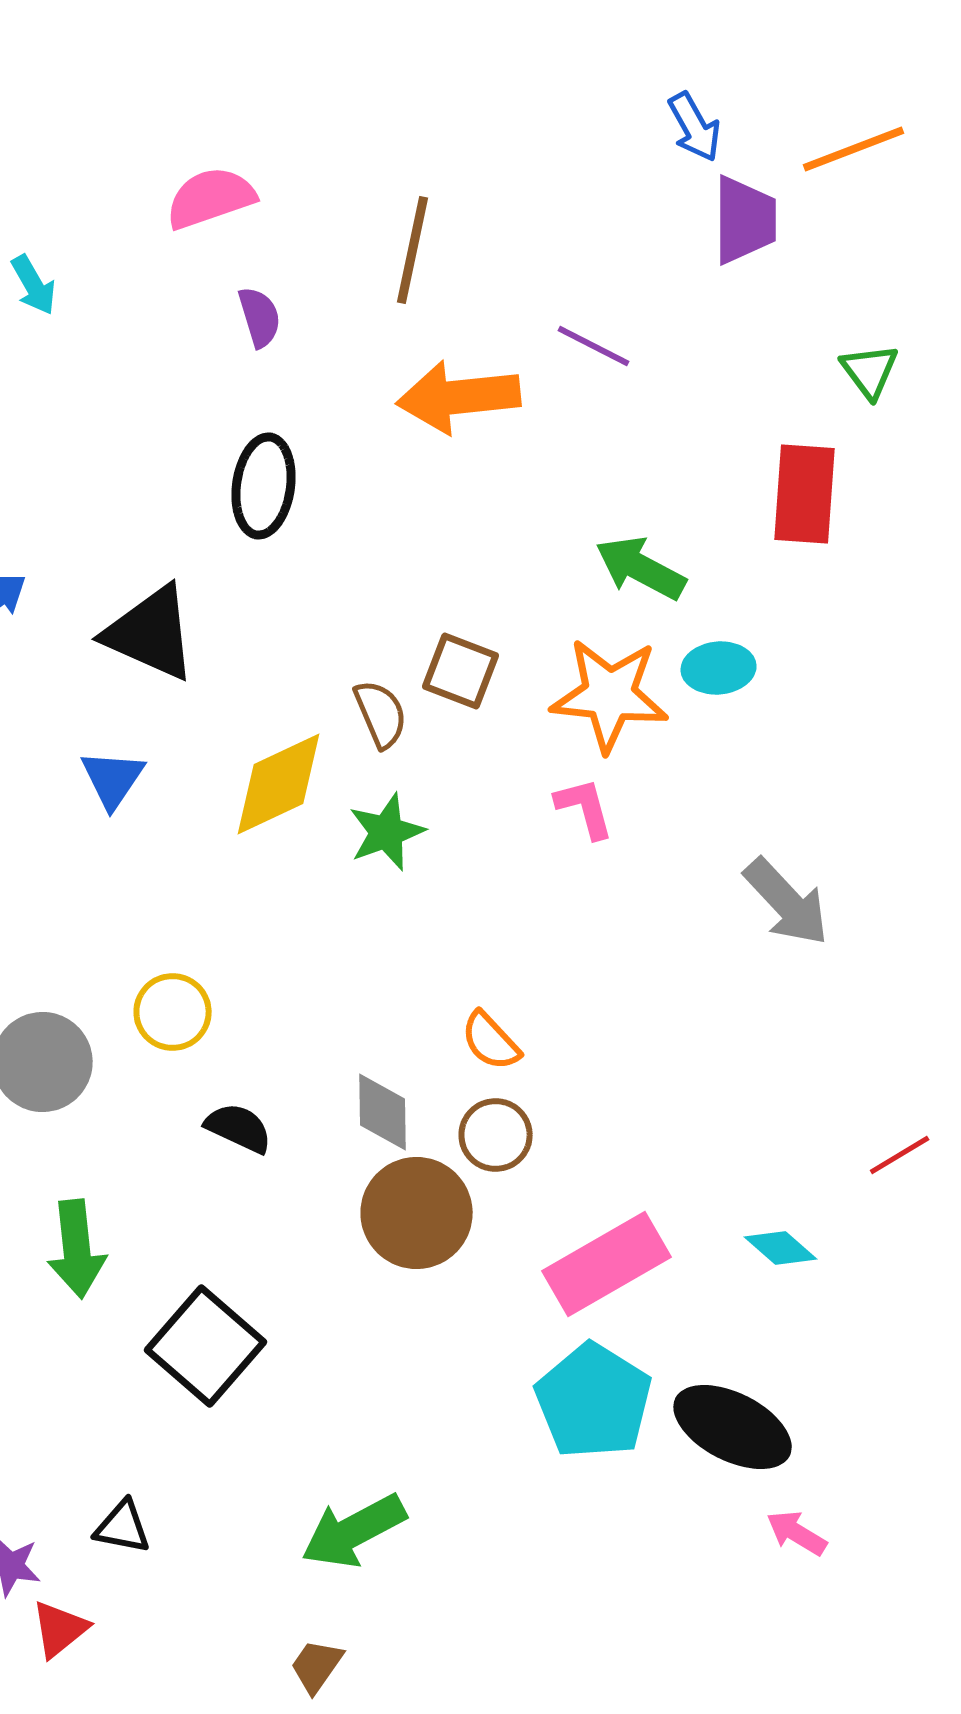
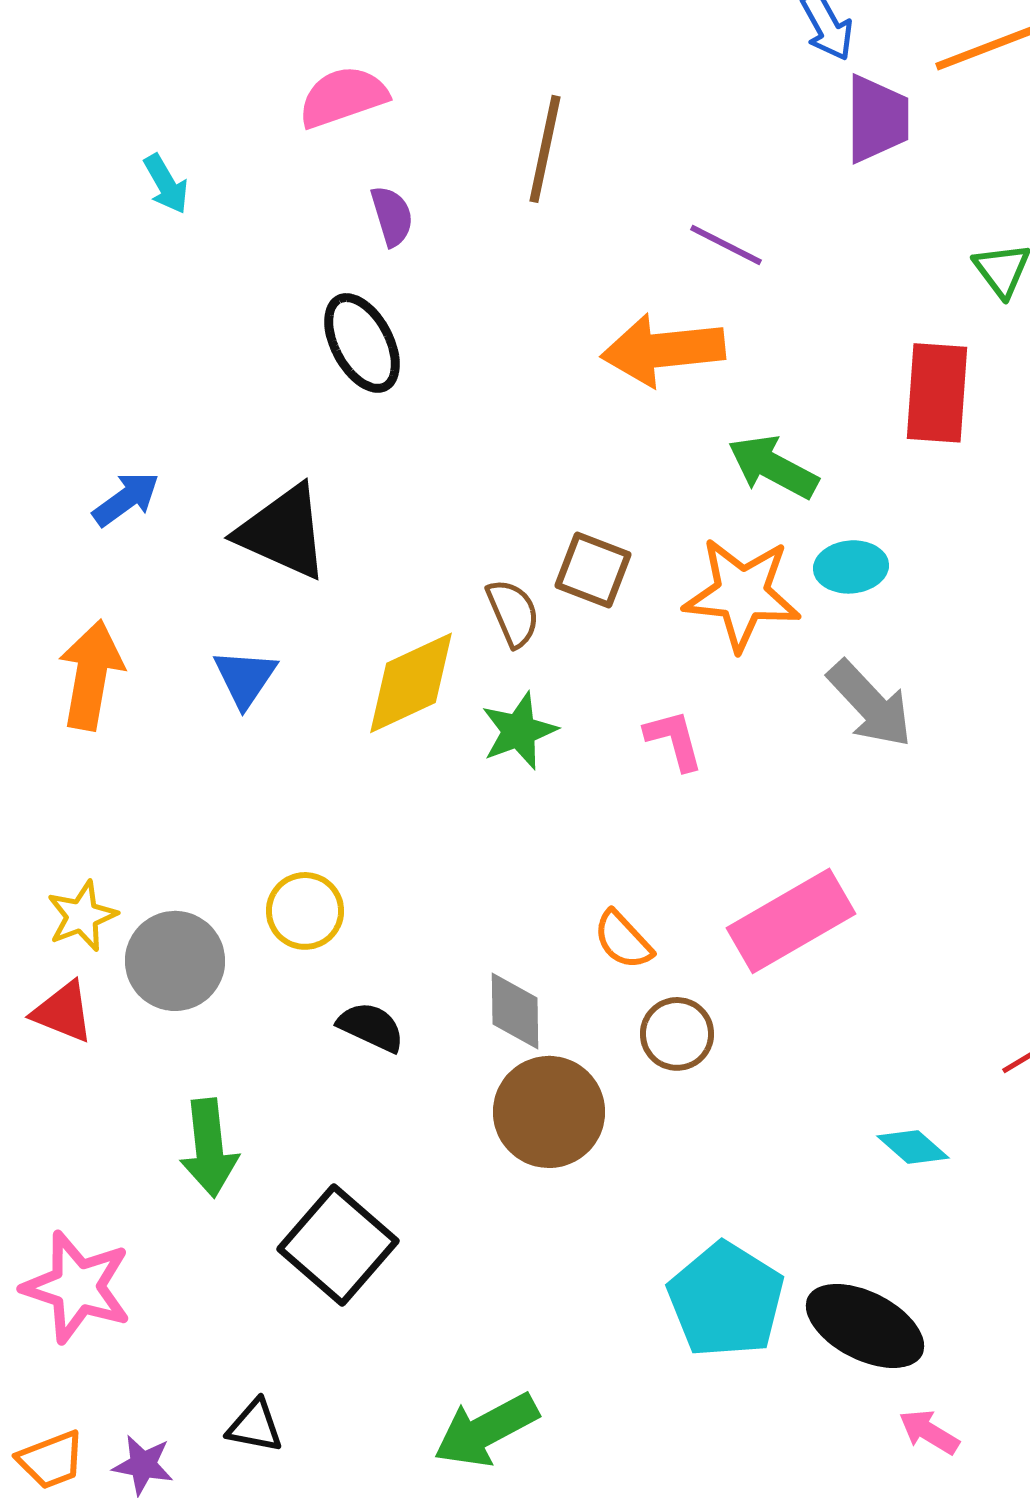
orange arrow: (459, 397) -> (663, 350), moved
black ellipse: (264, 486) -> (362, 343), moved, turned -36
pink L-shape: (585, 808) -> (674, 740), moved
gray arrow: (787, 902) -> (870, 704), moved
brown circle: (496, 1135) -> (677, 1034), moved
pink rectangle: (607, 1264) -> (791, 921), moved

